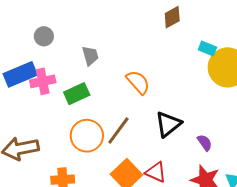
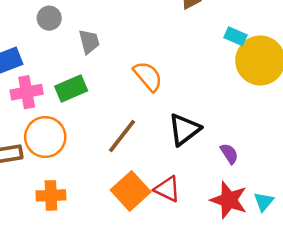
gray circle: (44, 36) -> (49, 18), moved
pink cross: (43, 81) -> (27, 92), moved
orange circle: (87, 136) -> (45, 137), moved

